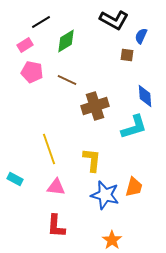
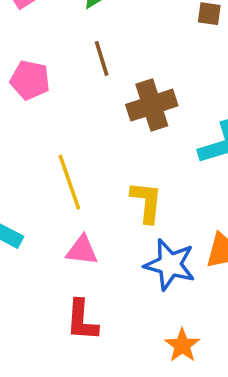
pink pentagon: (32, 72) -> (30, 80), moved
brown line: (67, 80) -> (102, 58), turned 48

